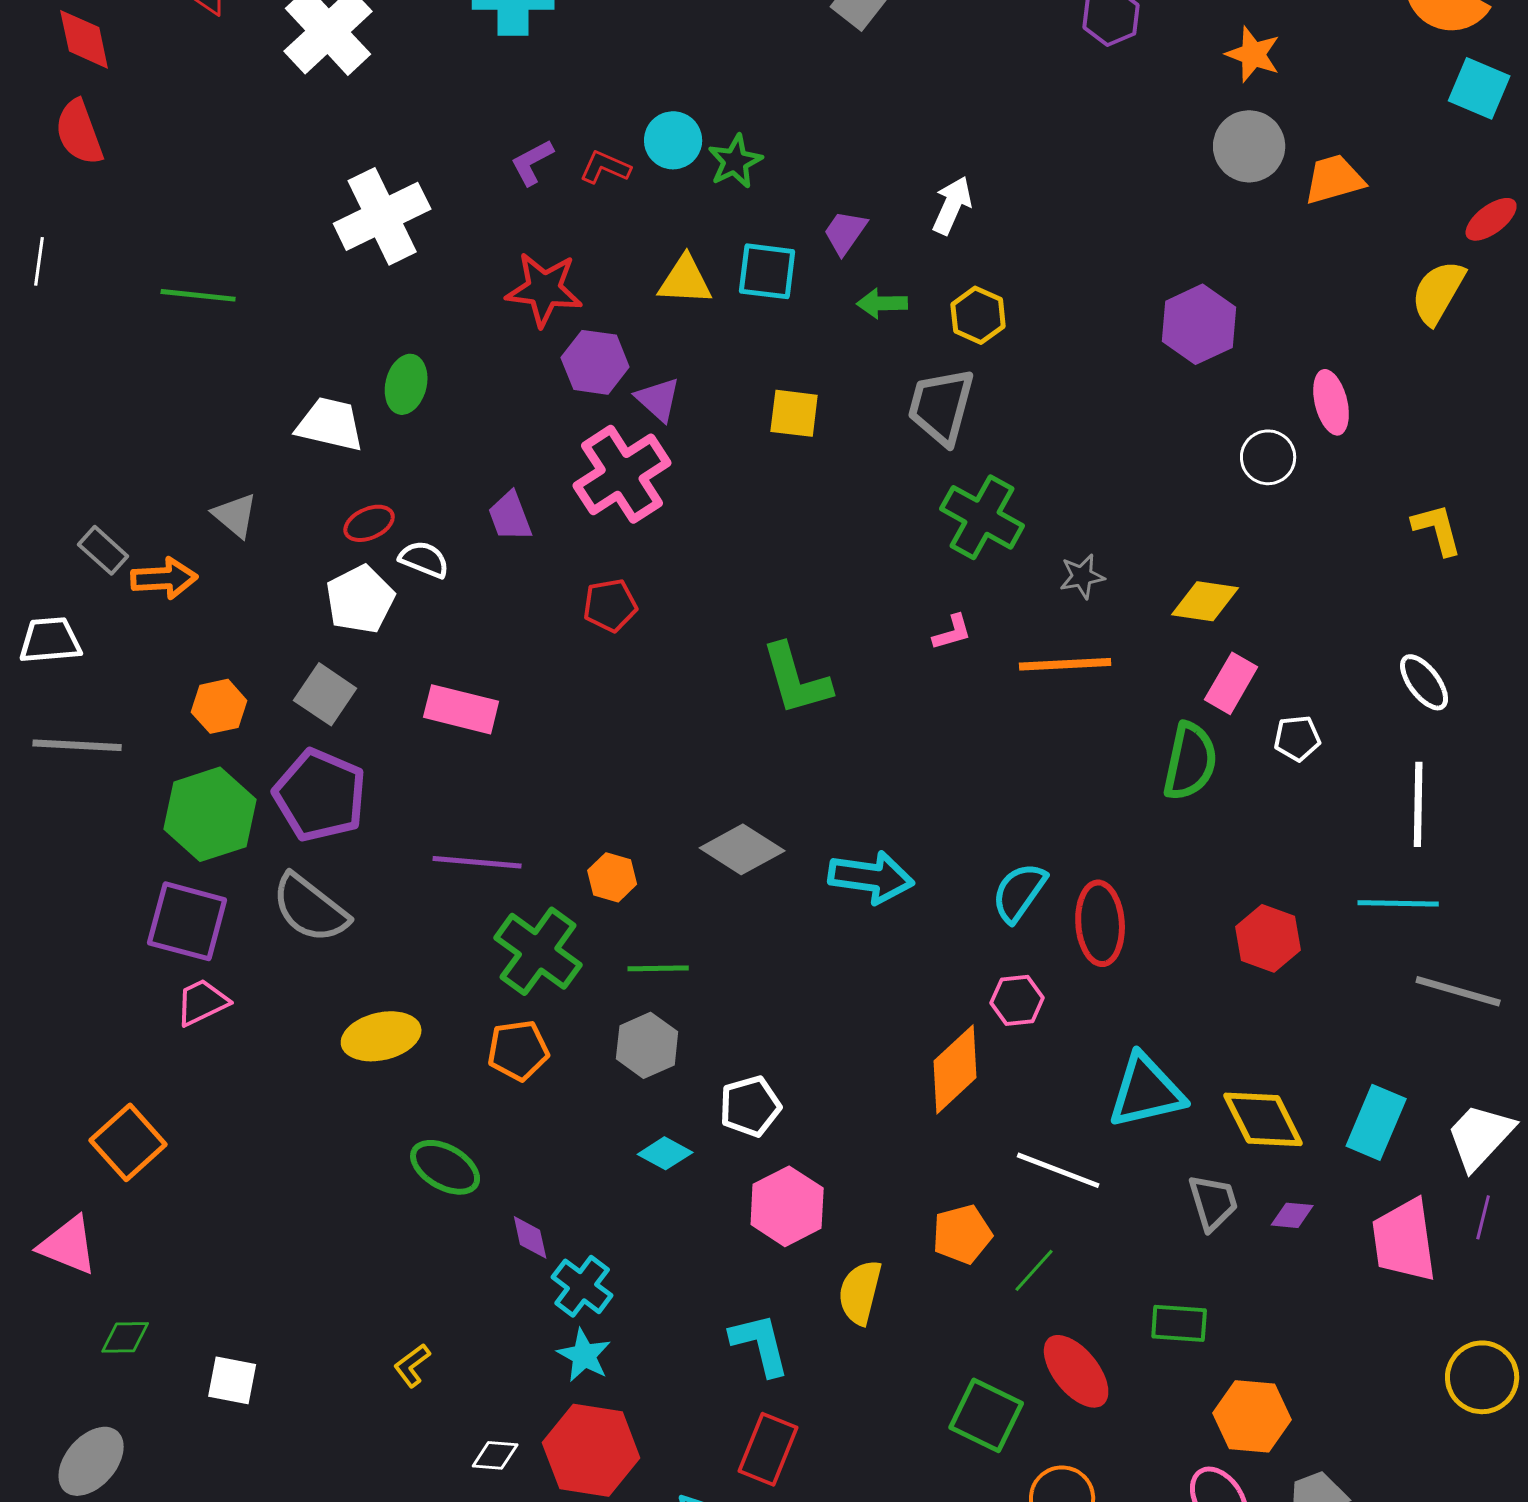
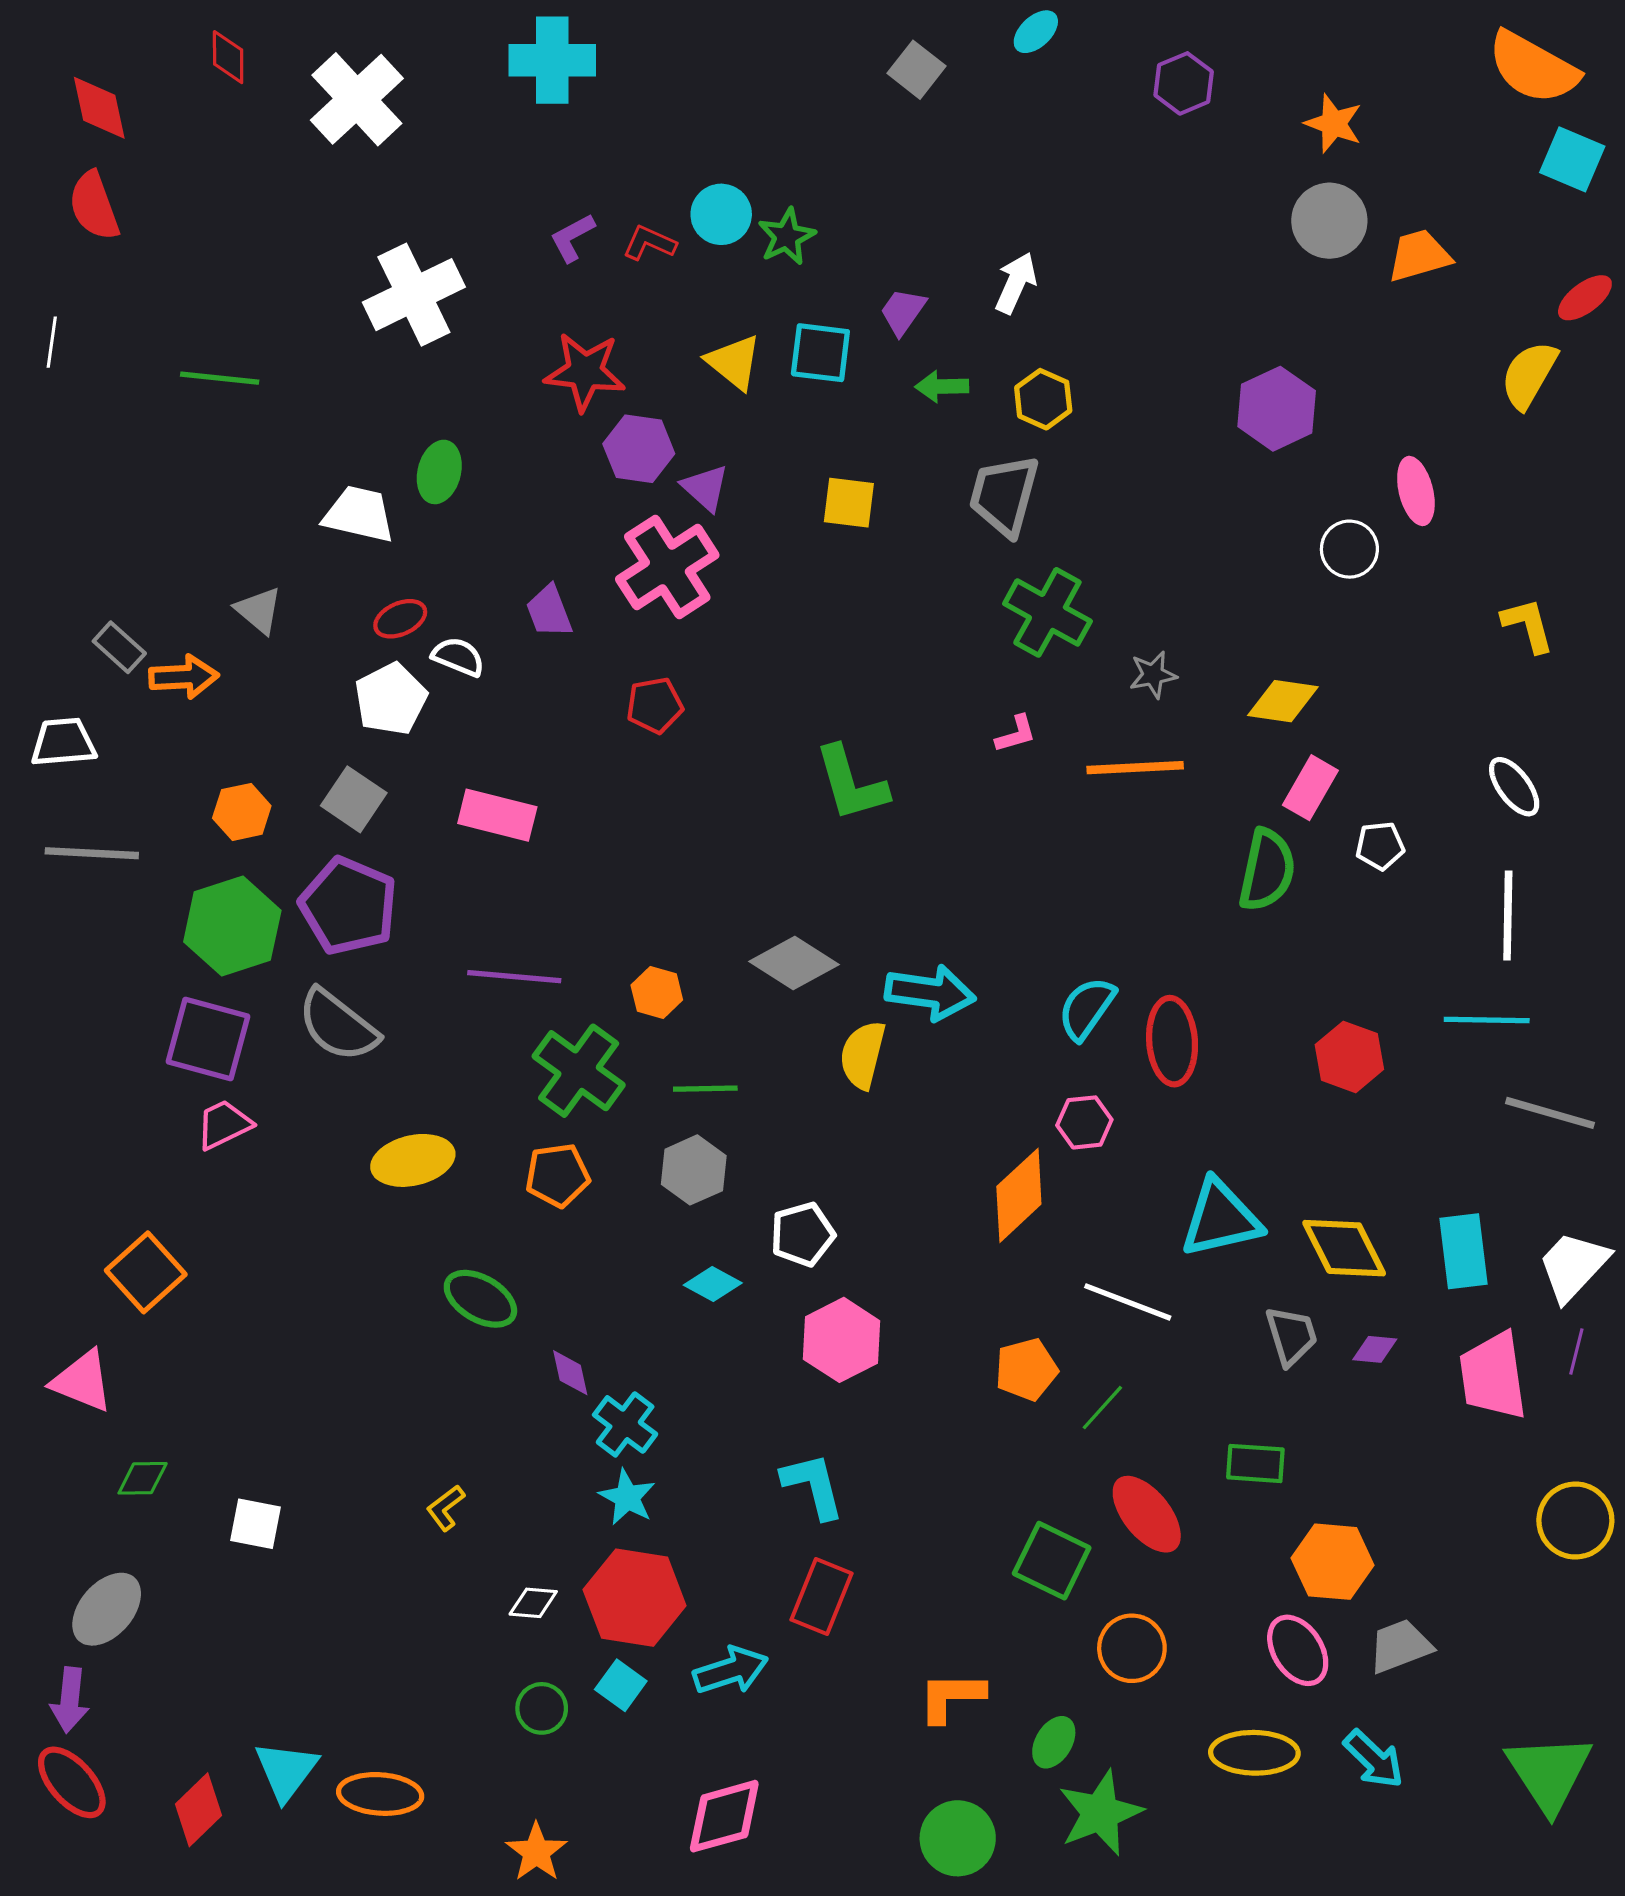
yellow triangle: (685, 280) -> (734, 362), turned 36
cyan rectangle: (1376, 1122) -> (1463, 1251), turned -30
yellow semicircle: (860, 1292) -> (863, 1055), moved

